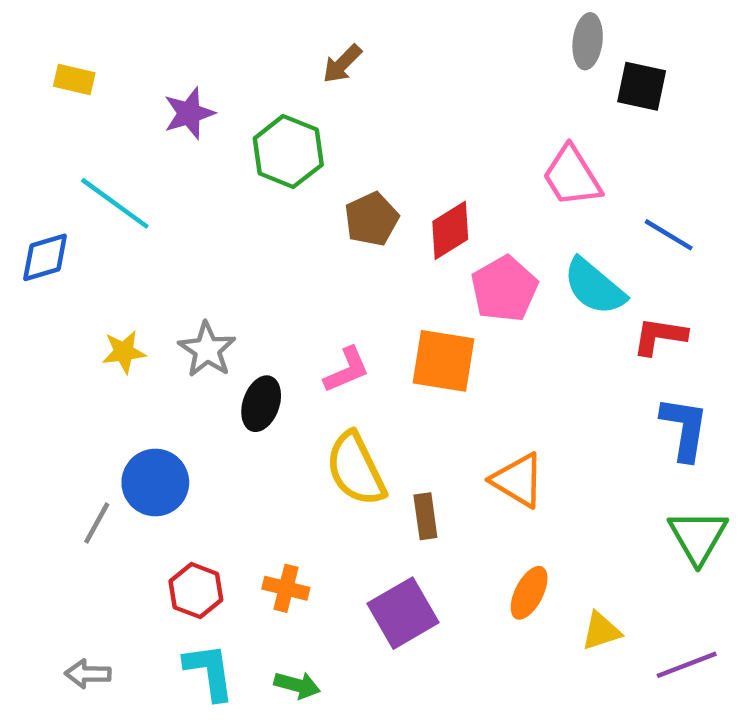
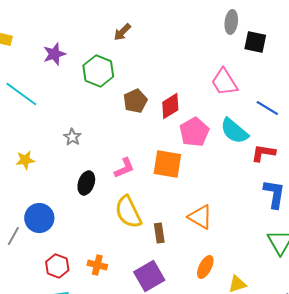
gray star: (207, 350) -> (72, 137), moved, size x0.7

